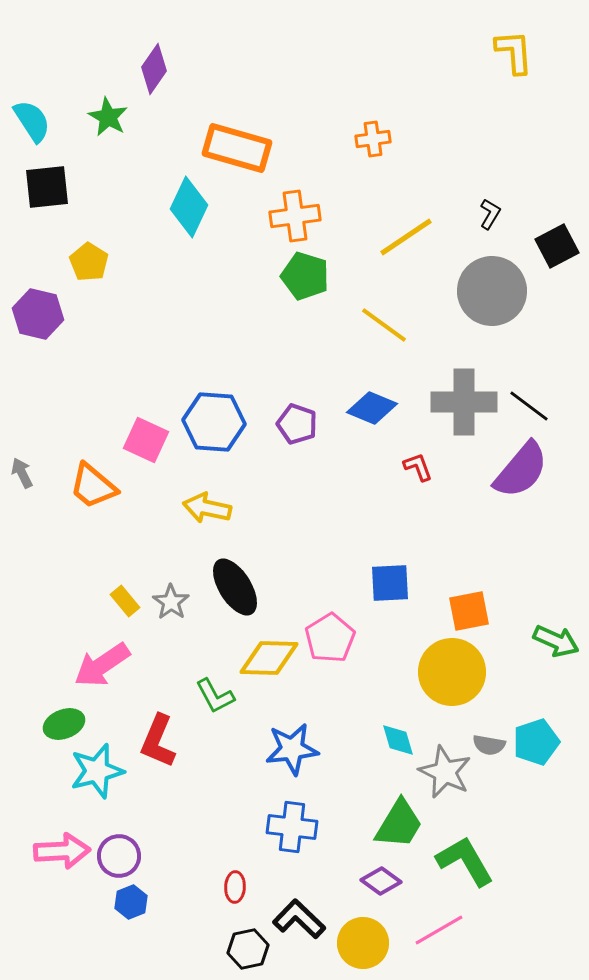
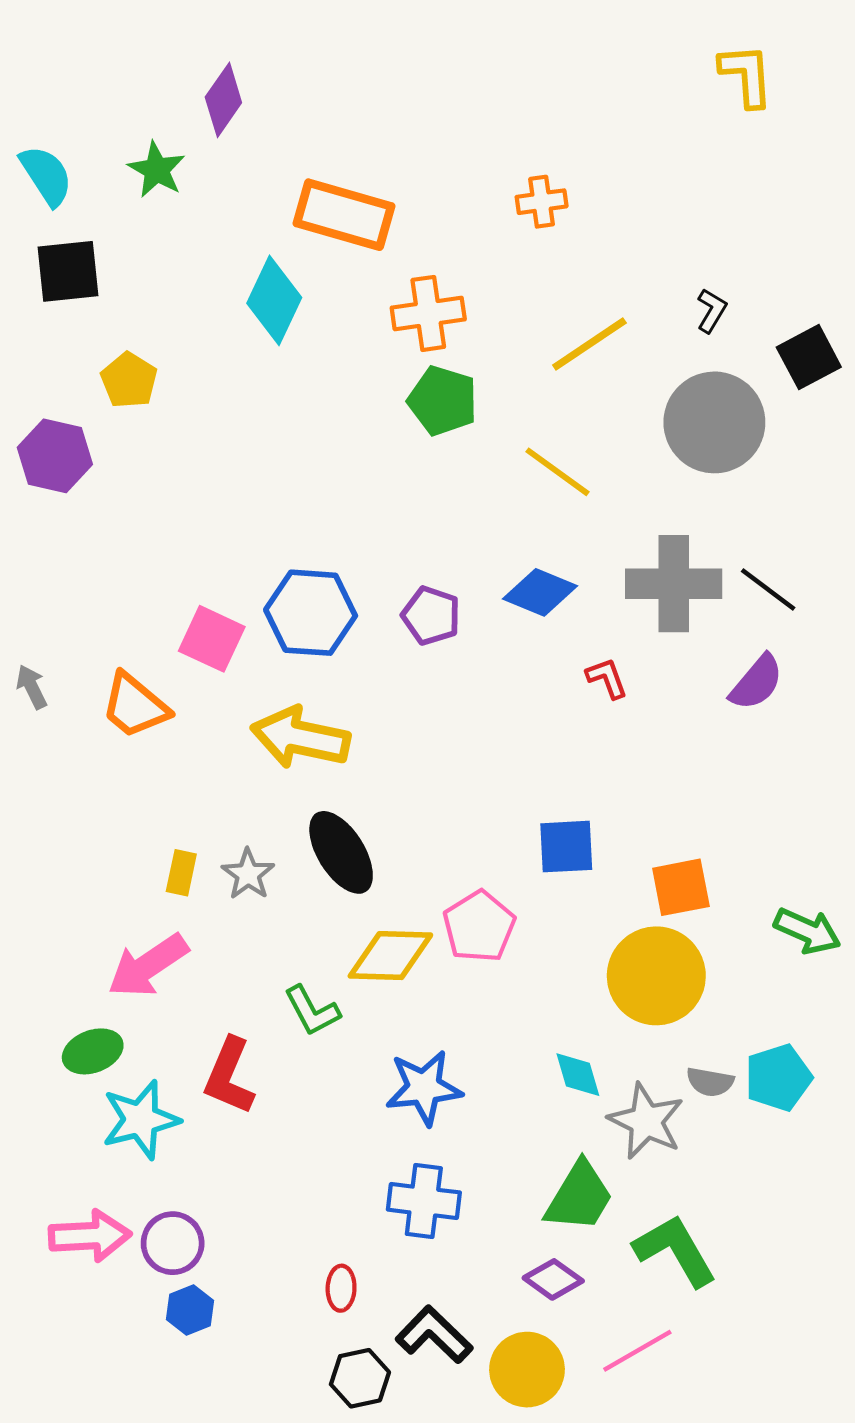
purple semicircle: (521, 470) -> (757, 682), size x0.7
yellow arrow: (207, 508) -> (300, 738), size x1.4
yellow rectangle: (125, 601) -> (181, 873), turned 52

